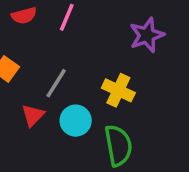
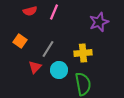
yellow cross: (118, 90) -> (83, 53), turned -30

